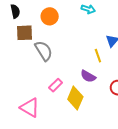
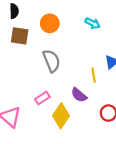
gray semicircle: (44, 51) -> (52, 61), moved

